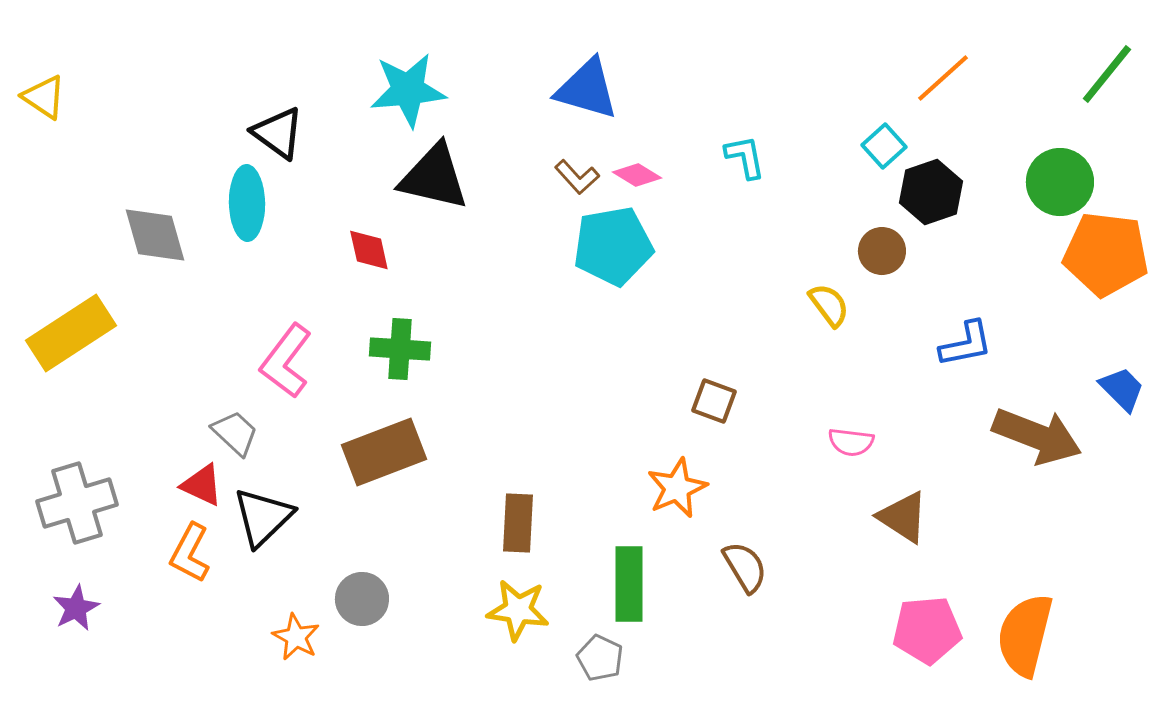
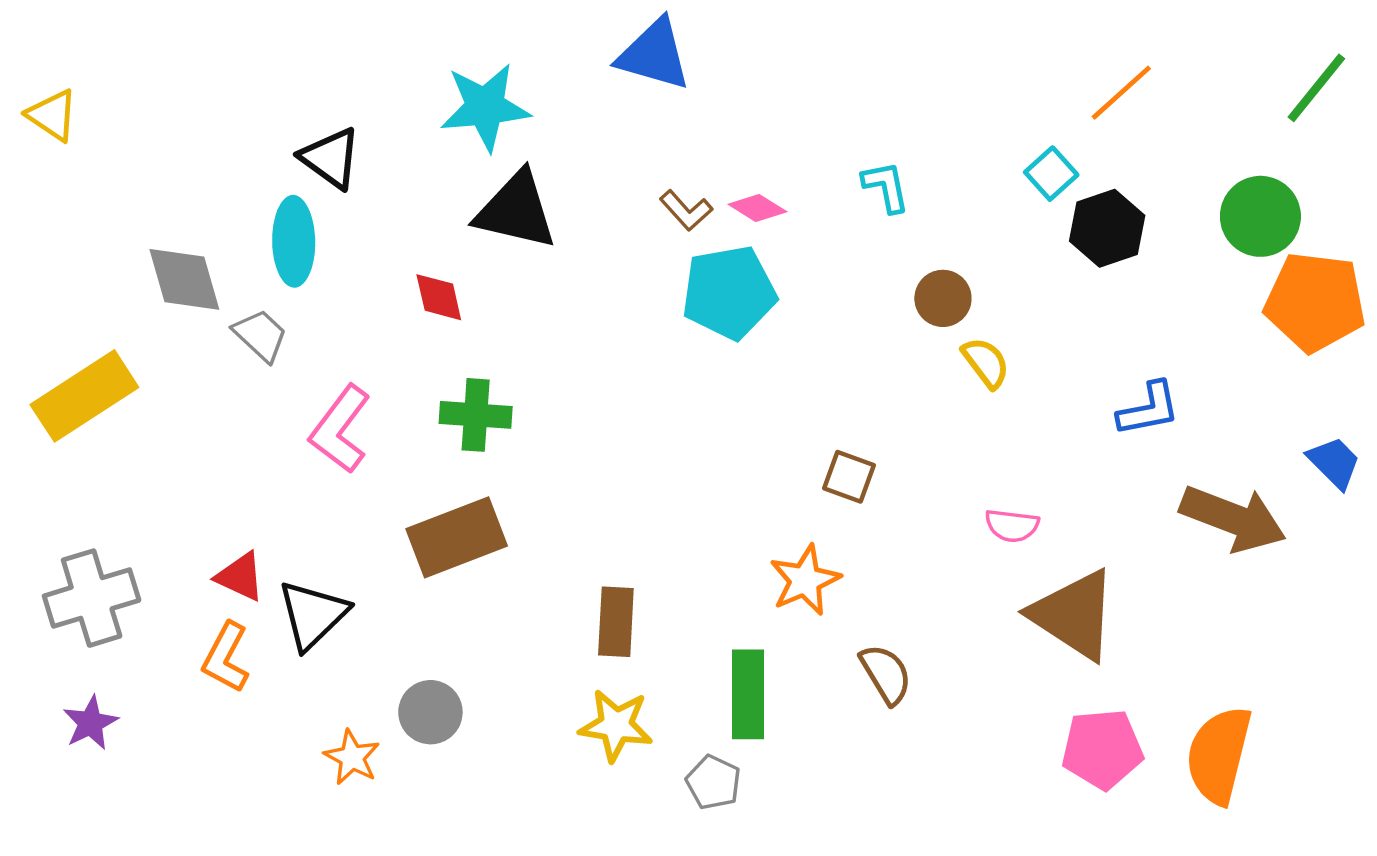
blue triangle: (587, 89) -> (654, 55), moved
brown circle: (882, 251) -> (943, 298), moved
gray trapezoid: (235, 433) -> (260, 335), moved
brown triangle: (903, 517) -> (1074, 615), size x1.5

